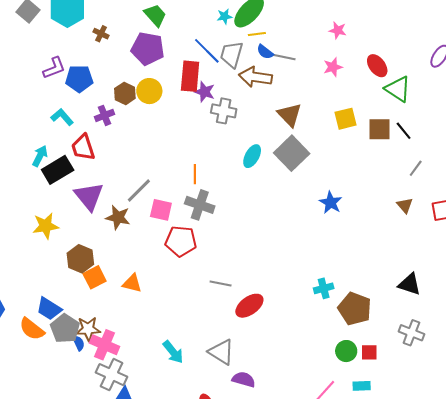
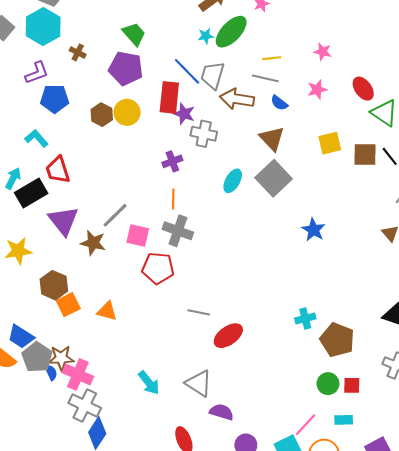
yellow line: (257, 34) -> (272, 58), moved
blue semicircle: (265, 52) -> (279, 103), moved
purple L-shape: (54, 68) -> (37, 73), moved
purple cross: (105, 115) -> (172, 161), moved

